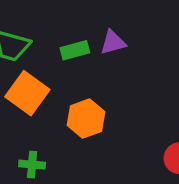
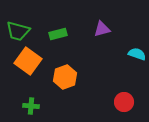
purple triangle: (113, 42) -> (102, 29), moved

